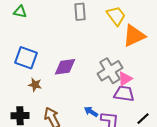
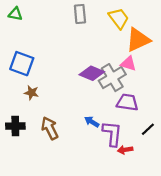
purple diamond: (65, 67) -> (92, 73), moved, turned 30
pink triangle: (125, 79) -> (128, 64), moved, turned 49

